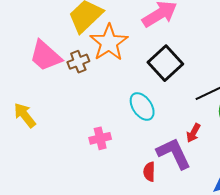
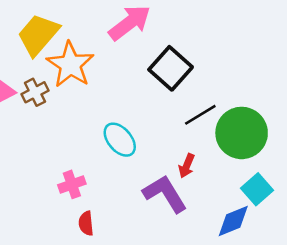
black square: (165, 63) -> (171, 68), moved
red semicircle: (149, 172) -> (86, 223), moved

